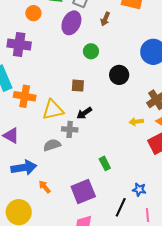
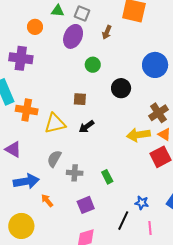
yellow arrow: (136, 122) -> (138, 135), size x1.6
gray cross: (70, 129) -> (75, 173), moved
gray semicircle: (52, 145) -> (54, 159), turned -42
purple square: (83, 191) -> (86, 205), size x0.7

